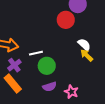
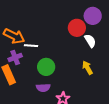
white semicircle: (84, 45) -> (90, 41), moved
white line: (36, 53) -> (31, 46), moved

